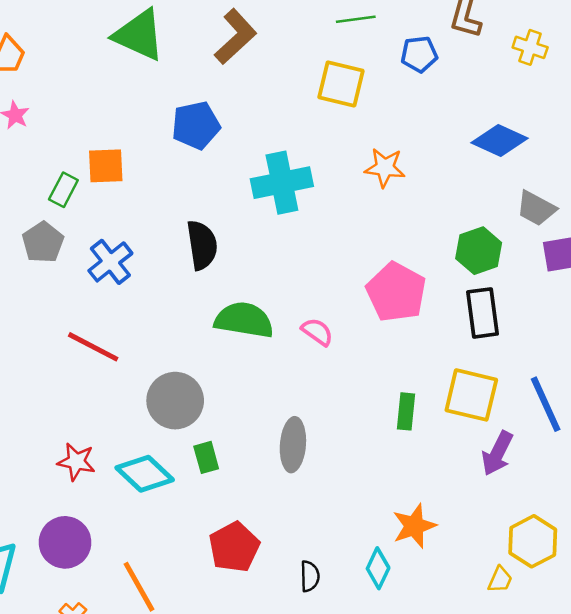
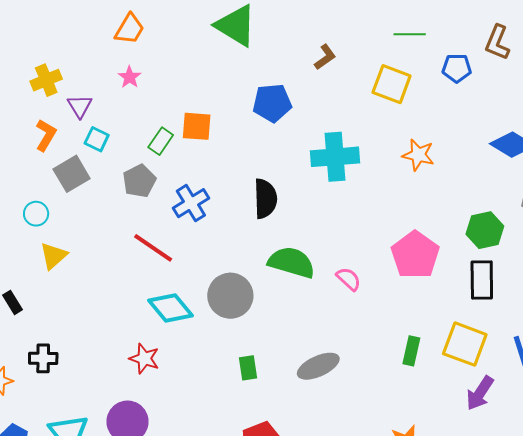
brown L-shape: (235, 37) -> (325, 57), moved, size x0.6
red line: (93, 347) -> (153, 248), moved
gray circle: (175, 401) -> (230, 296), moved
gray ellipse: (293, 445) -> (318, 366), turned 54
cyan diamond: (145, 474) -> (171, 308), moved

